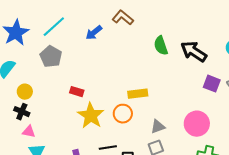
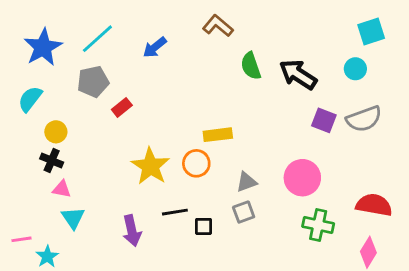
brown L-shape: (123, 18) -> (218, 26), moved
gray pentagon: (51, 57) -> (93, 82), turned 30
red rectangle: (77, 92) -> (122, 107), moved, turned -56

